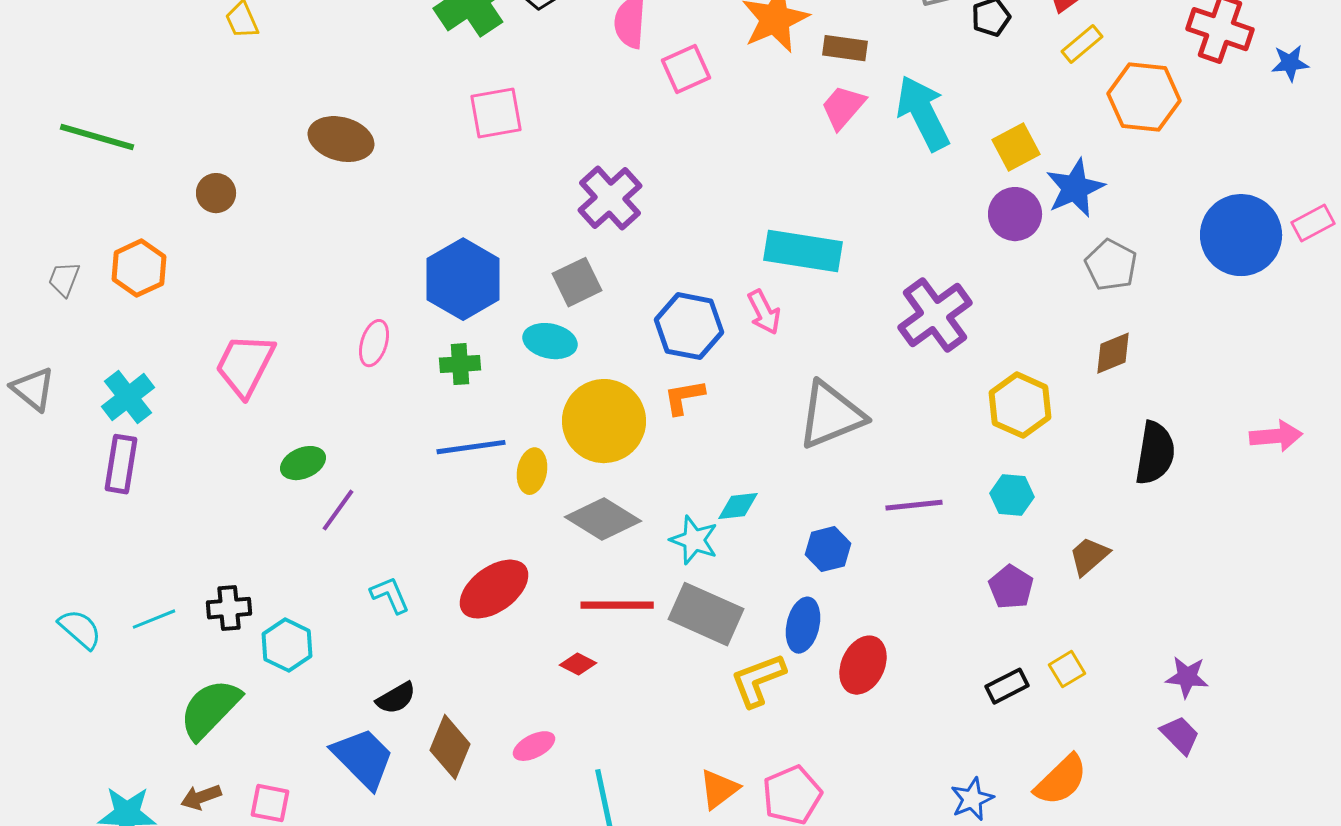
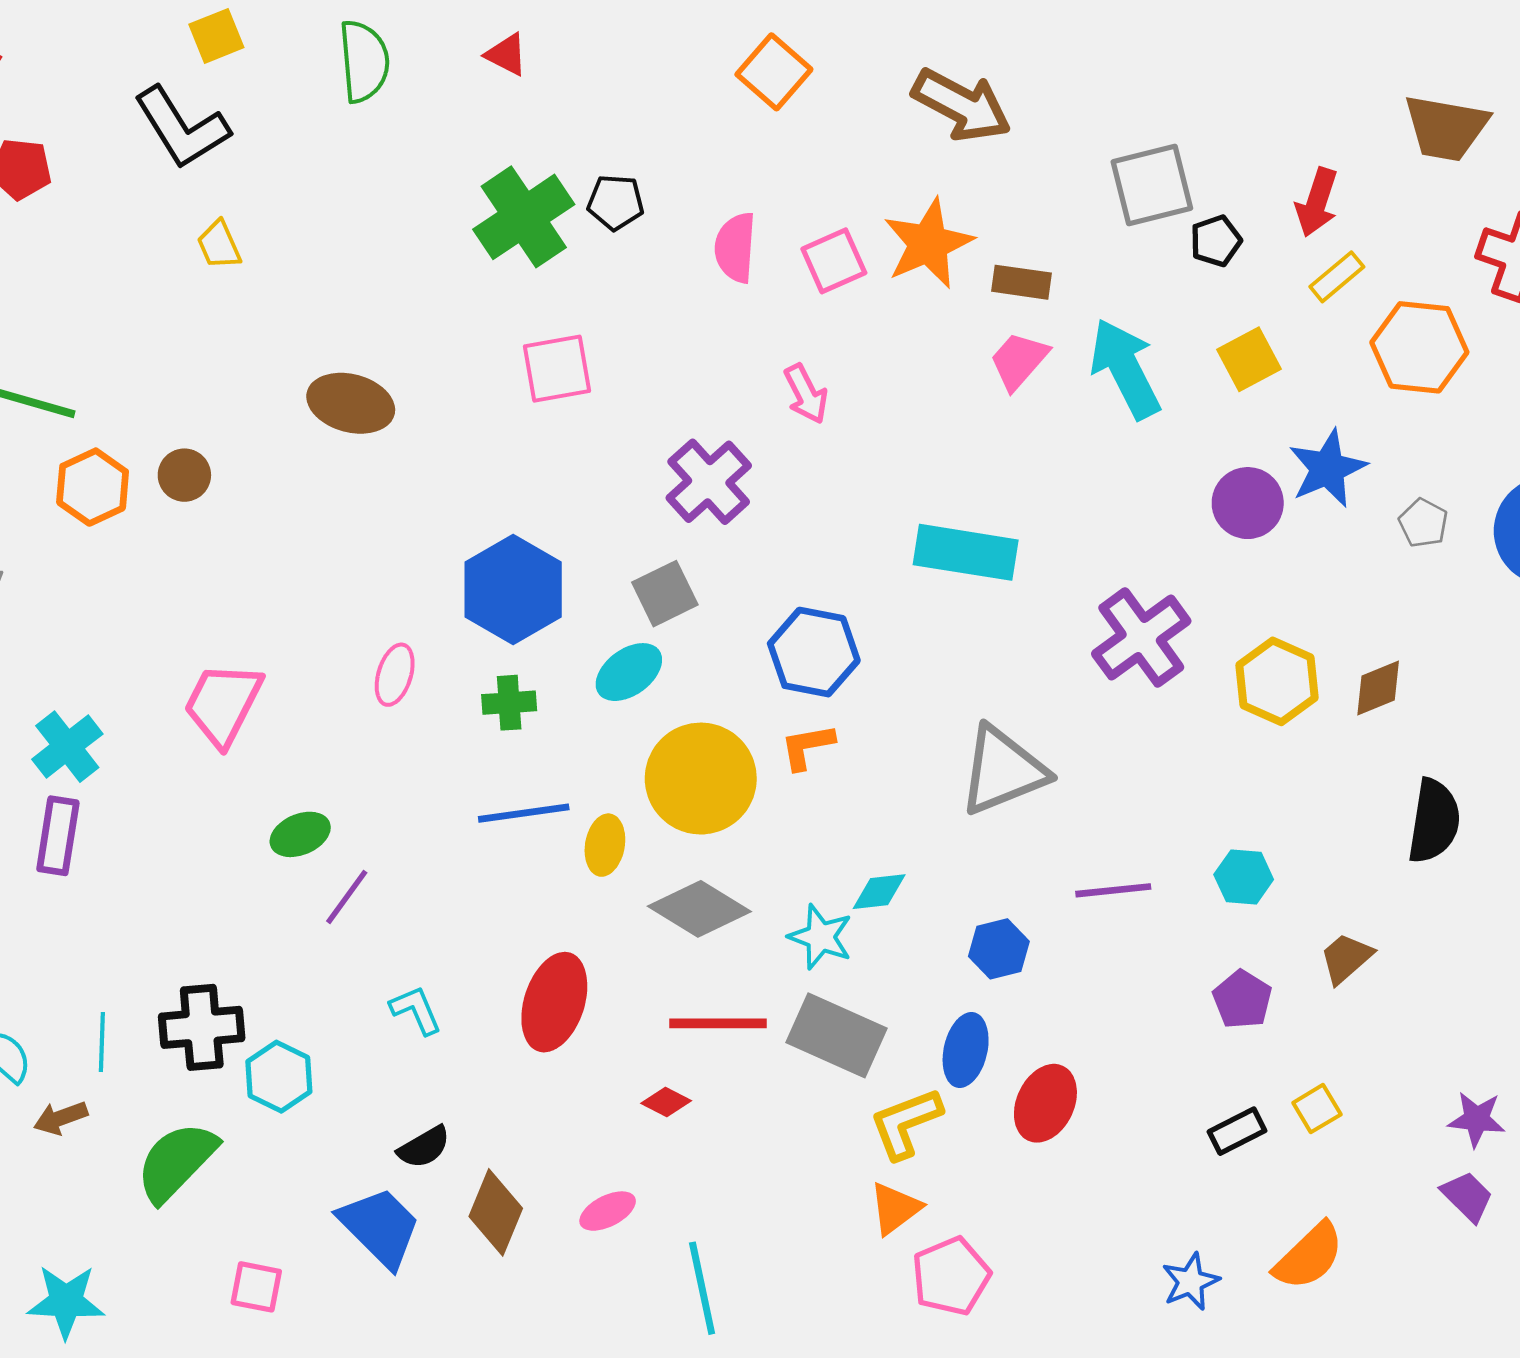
pink square: (686, 69) -> (834, 261), moved
yellow square: (1016, 147) -> (1249, 359), moved
gray pentagon: (1111, 265) -> (1423, 523), moved, size x0.7
orange hexagon: (139, 268) -> (93, 487), moved
pink arrow: (764, 312) -> (806, 394), moved
cyan ellipse: (550, 341) -> (629, 672), turned -48
yellow hexagon: (1020, 405) -> (1277, 681), moved
red ellipse: (494, 589) -> (554, 1002), turned -36
black cross: (229, 608) -> (202, 1027), size x1.4
cyan line: (154, 619) -> (102, 1042), turned -66
orange triangle: (719, 789) -> (895, 1208), moved
brown arrow: (201, 797) -> (61, 1118), moved

